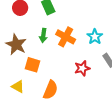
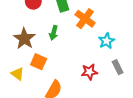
orange cross: (66, 37) -> (85, 19), moved
yellow triangle: (18, 87) -> (18, 74), moved

